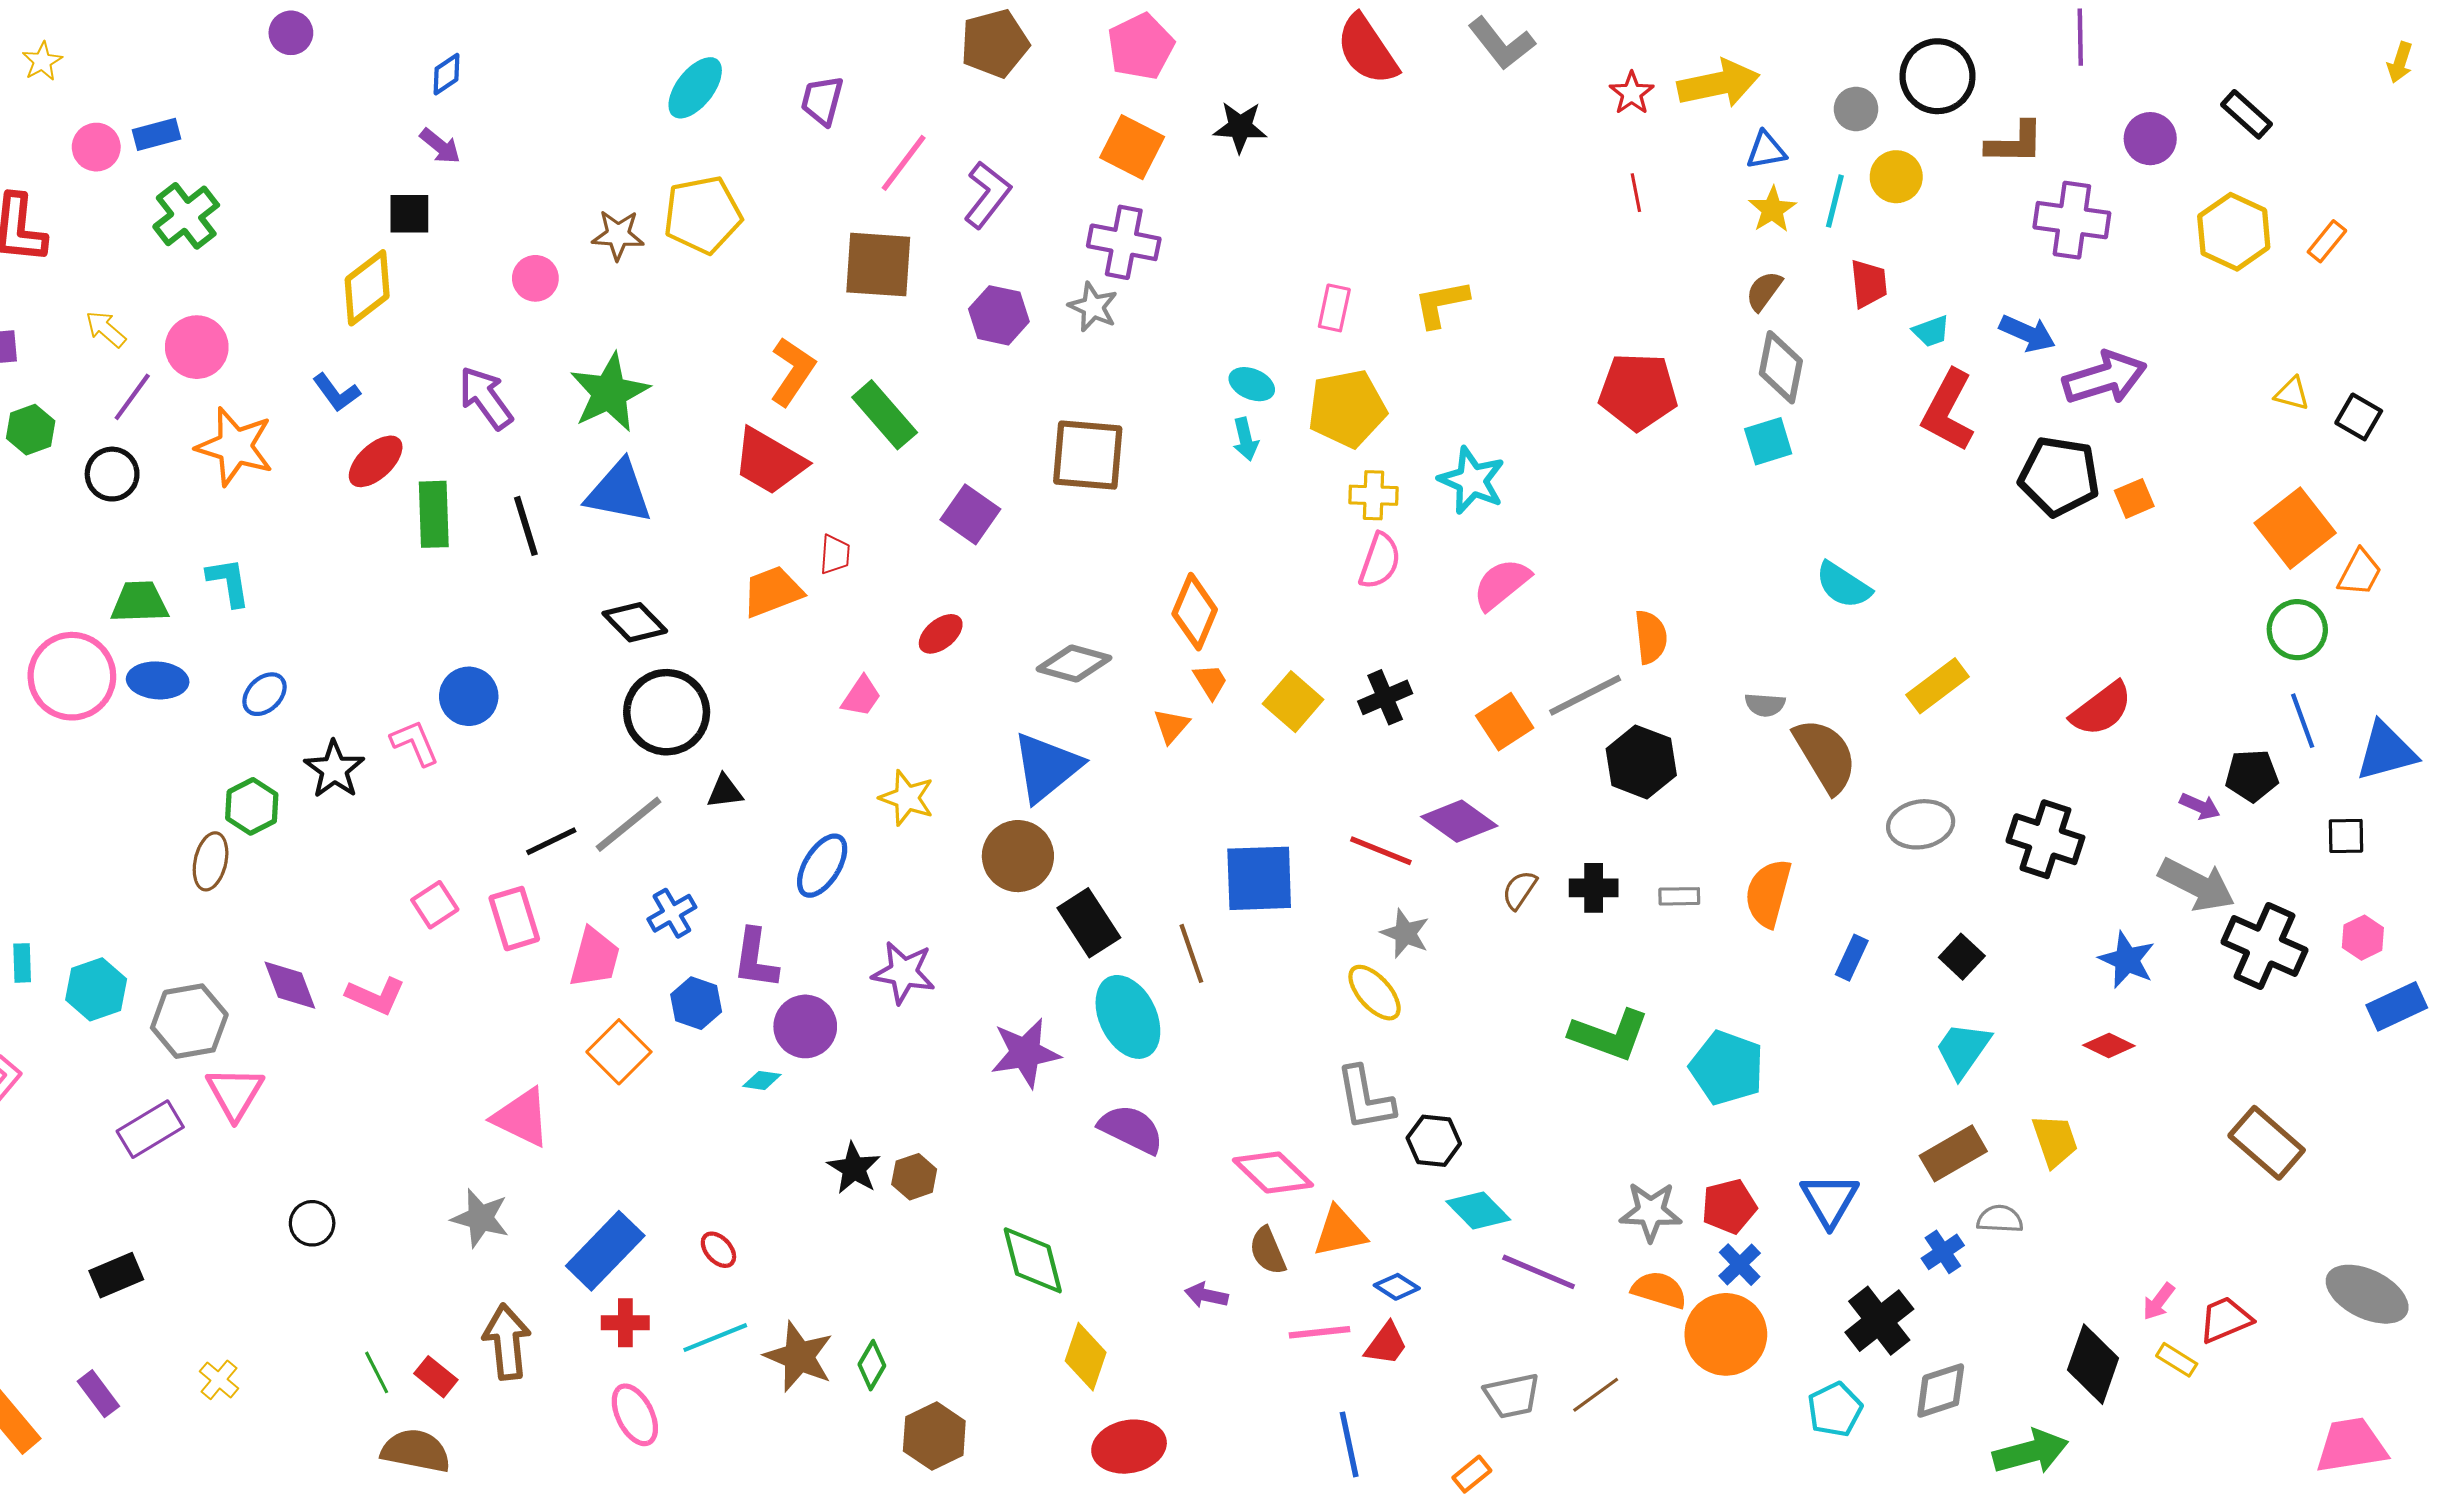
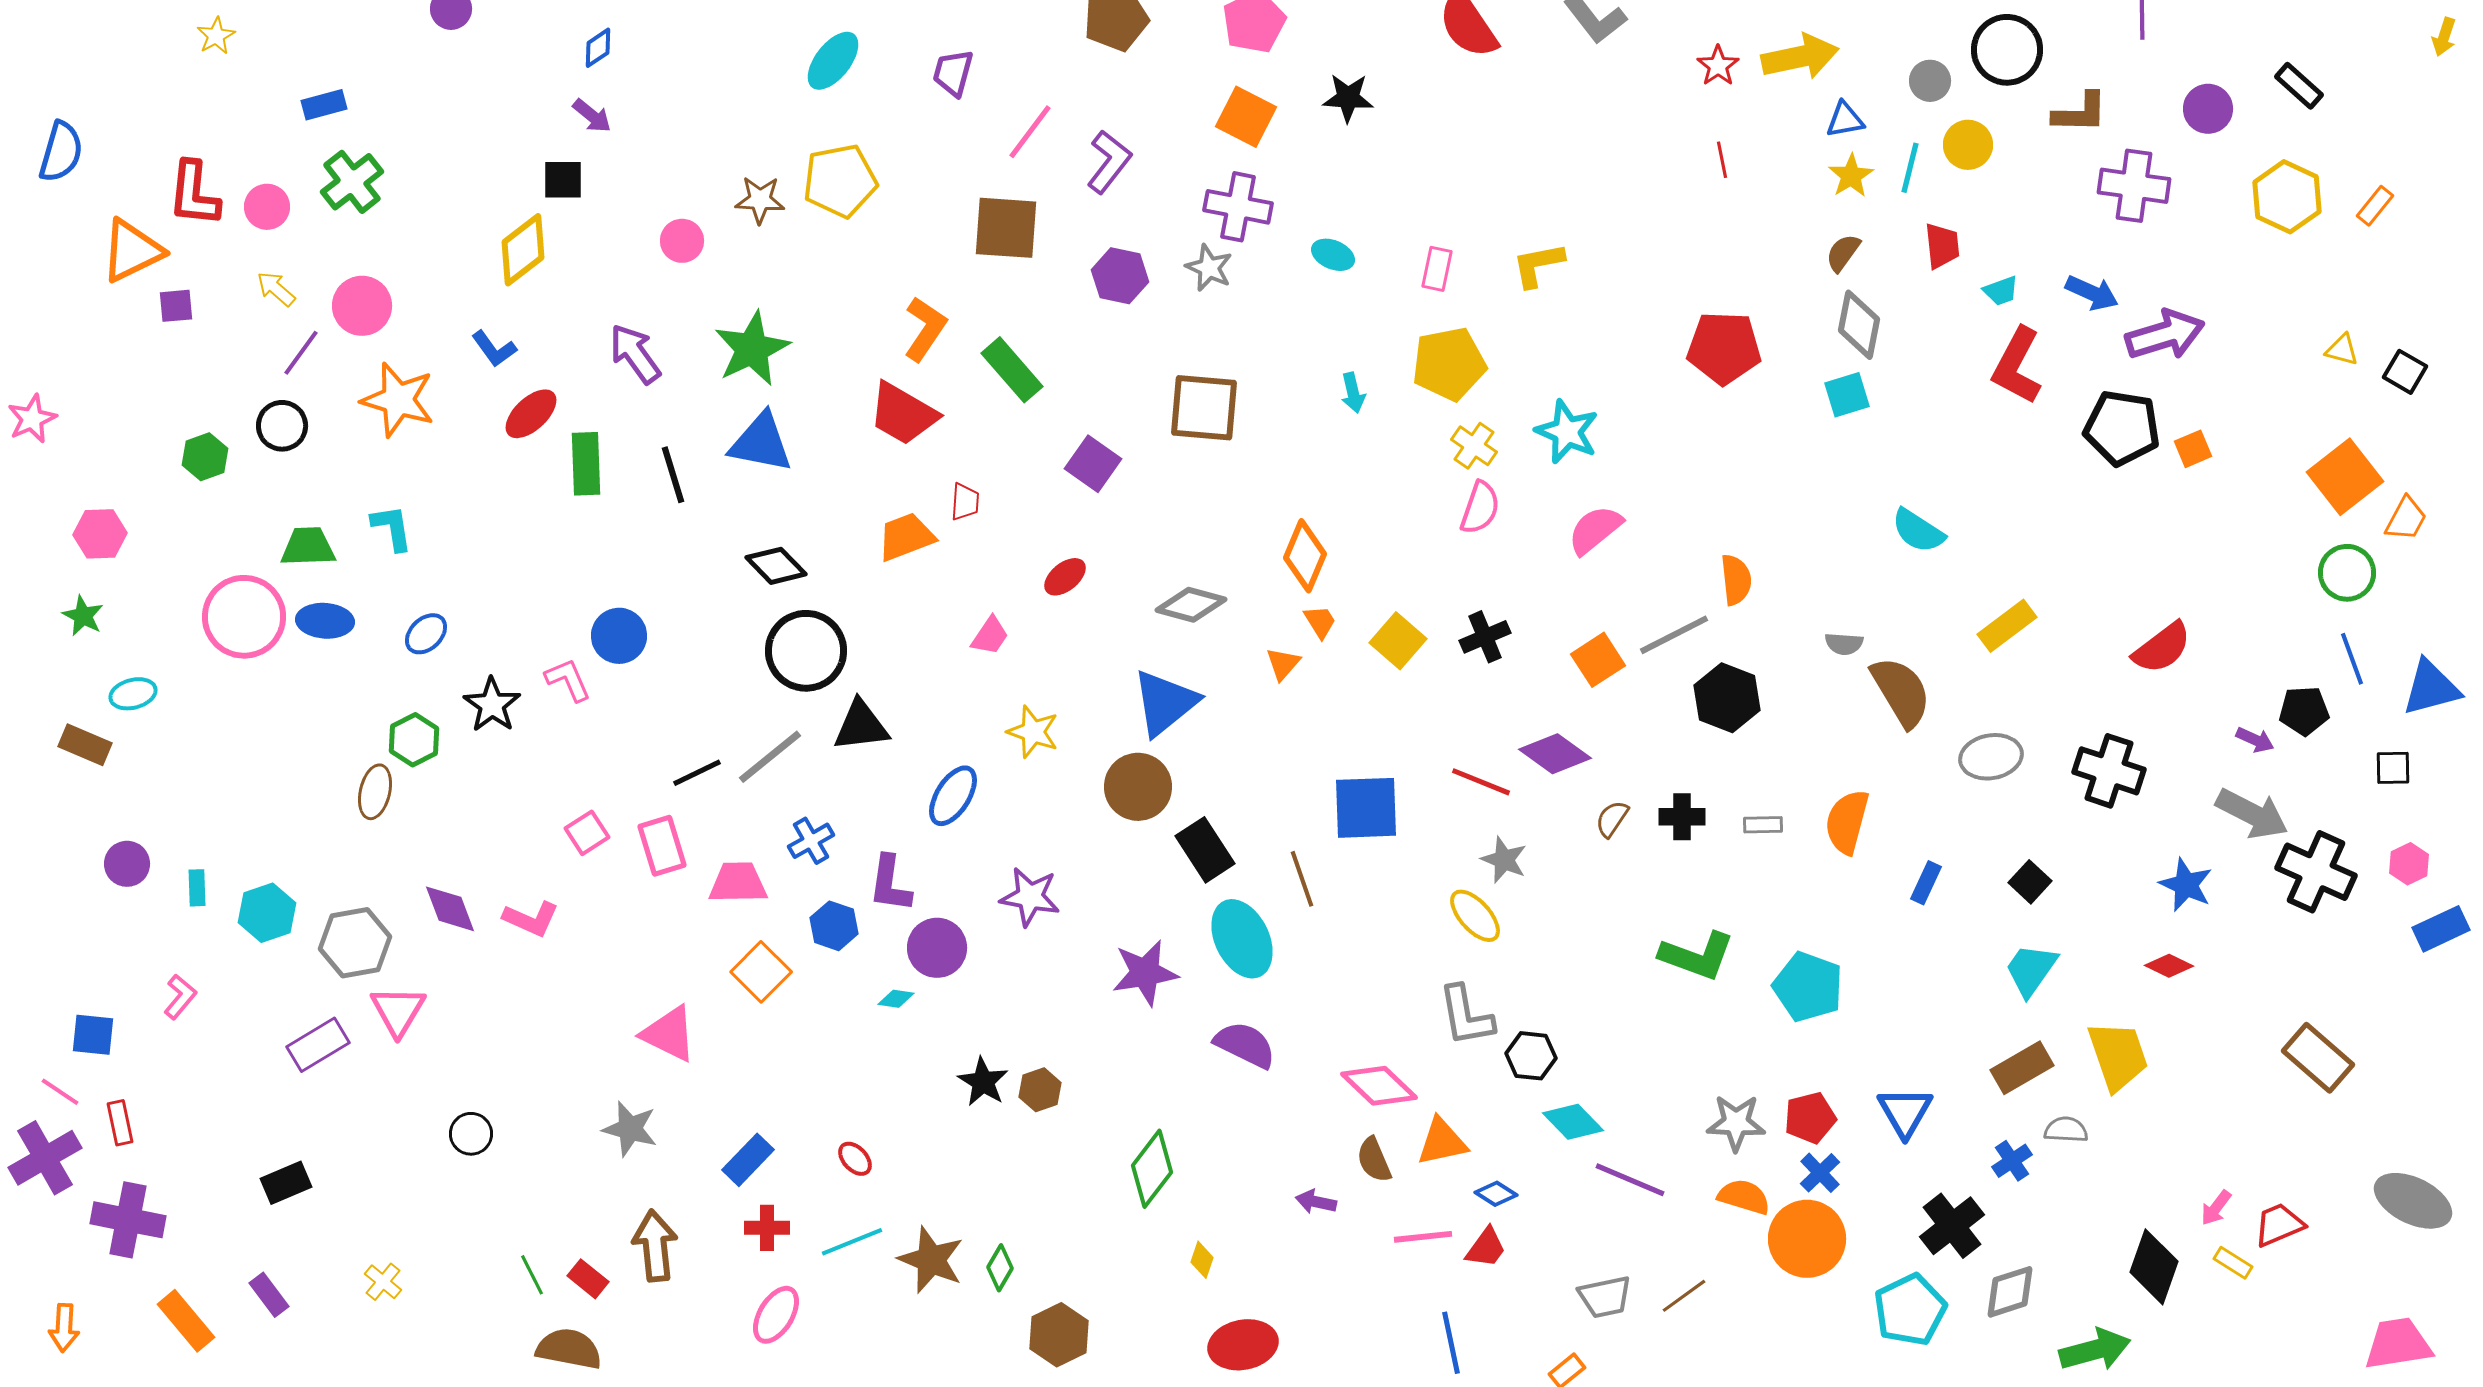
pink circle: (96, 147) -> (267, 207), moved
cyan ellipse: (1252, 384) -> (1333, 255), moved
green hexagon: (31, 430) -> (205, 457), moved
yellow cross: (1373, 495) -> (1474, 446), turned 33
black triangle: (725, 792) -> (861, 726), size x1.6
pink trapezoid: (595, 958) -> (738, 883), turned -106
yellow trapezoid: (2055, 1141) -> (2118, 1056), size x1.4
blue rectangle: (605, 1251) -> (748, 1160), size x0.7
green diamond: (1033, 1260) -> (1152, 1169), turned 52
yellow diamond: (1086, 1357) -> (1202, 1260), size x0.6
cyan pentagon: (1835, 1410) -> (1910, 1310), size x1.4
pink ellipse: (635, 1415) -> (776, 1315), turned 58

